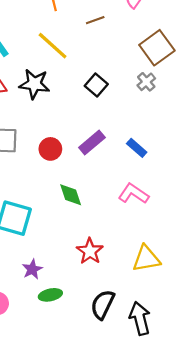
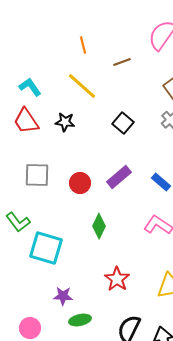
black star: (34, 84) -> (65, 122), size x0.7
green diamond: (71, 195) -> (99, 226), turned 45
purple star: (32, 269) -> (63, 296), turned 30

